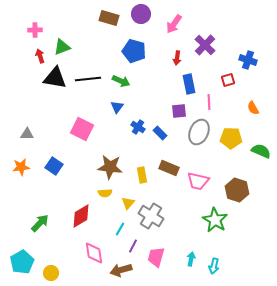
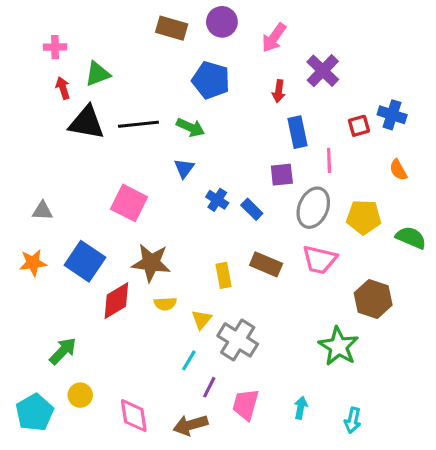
blue cross: (248, 60) -> (392, 115), moved
blue square: (54, 166) -> (85, 261), size x1.4
brown star: (110, 167) -> (151, 263), moved
pink trapezoid: (198, 181) -> (320, 260), moved
red diamond: (81, 216) -> (116, 301), moved
pink diamond: (94, 253) -> (134, 416), moved
cyan arrow: (214, 266) -> (353, 420), moved
yellow circle: (51, 273) -> (80, 395), moved

